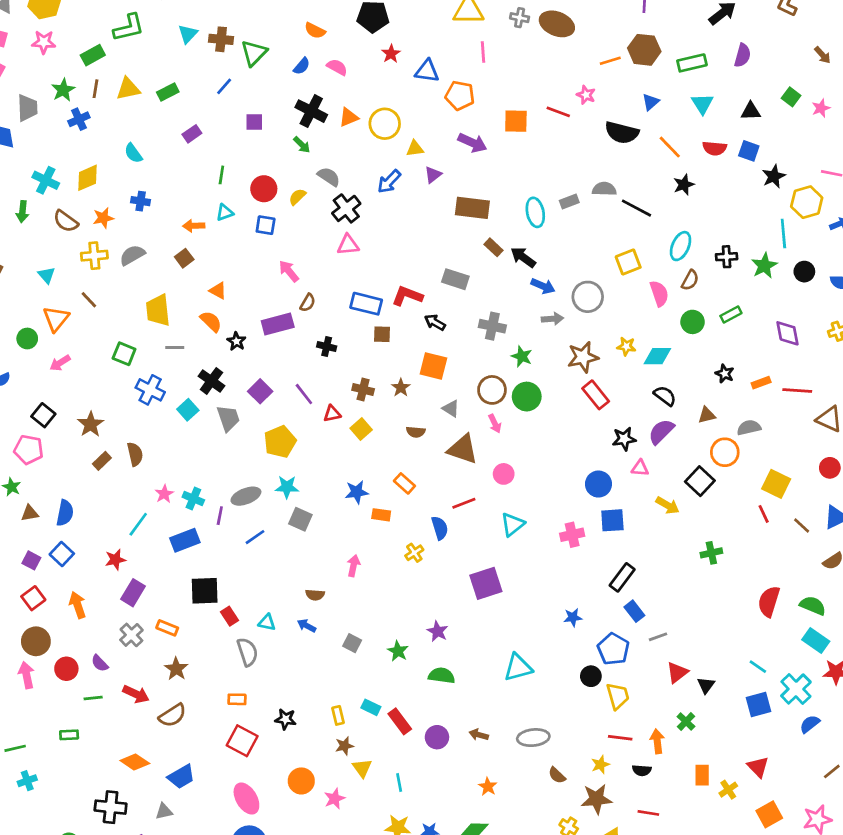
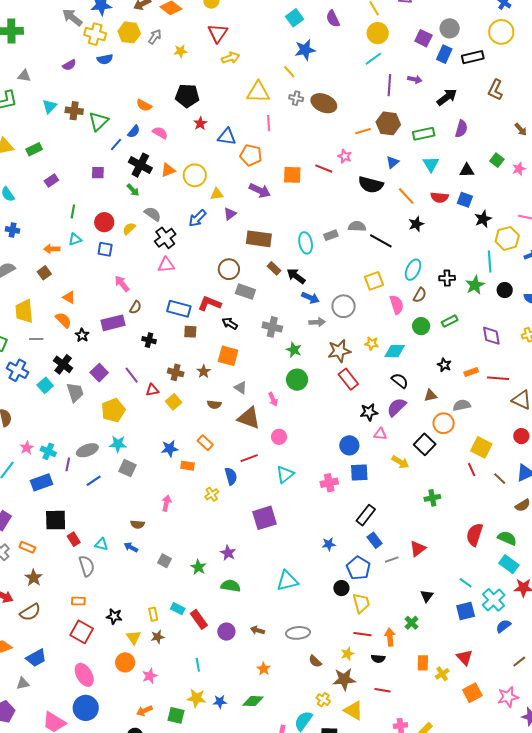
blue line: (224, 86) -> (116, 144), moved
brown circle: (492, 390) -> (229, 269), moved
red triangle: (677, 672) -> (418, 549), moved
yellow triangle: (362, 768) -> (134, 637), moved

